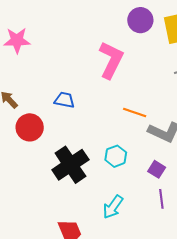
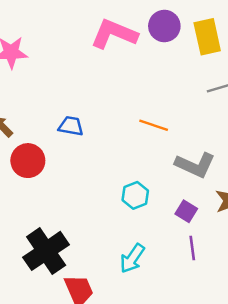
pink L-shape: (111, 60) -> (114, 34), moved, turned -93
orange line: (135, 113) -> (154, 125), moved
black cross: (70, 165) -> (46, 251), moved

